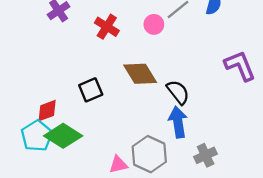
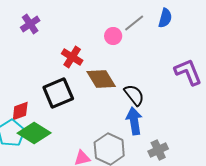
red cross: (107, 27) -> (72, 57), moved
black square: (91, 90) -> (58, 93), size x1.4

